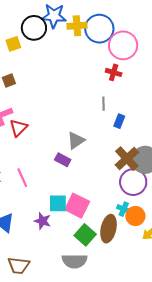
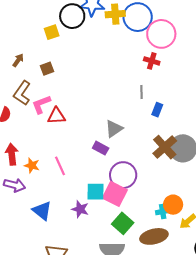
red triangle: (18, 128) -> (56, 116), turned 42
purple circle: (133, 182) -> (123, 175), moved
cyan cross: (124, 209) -> (163, 212), moved, turned -32
brown ellipse: (109, 229) -> (154, 236), moved, turned 64

